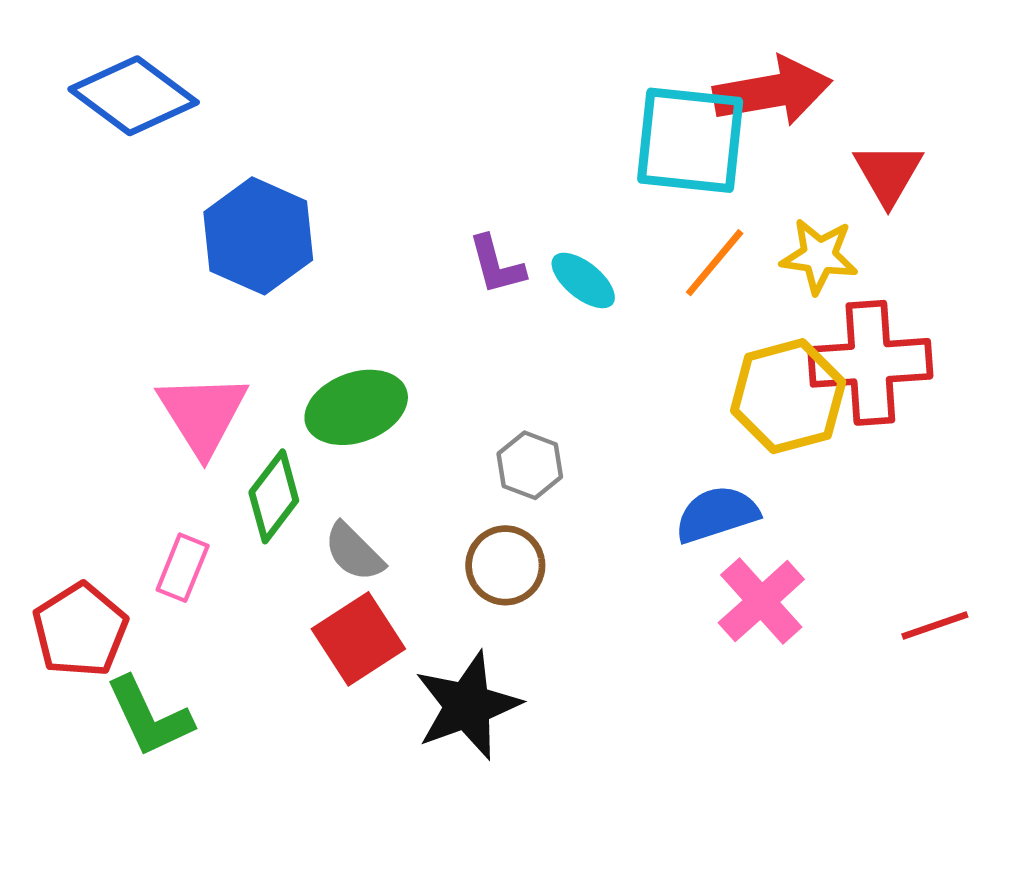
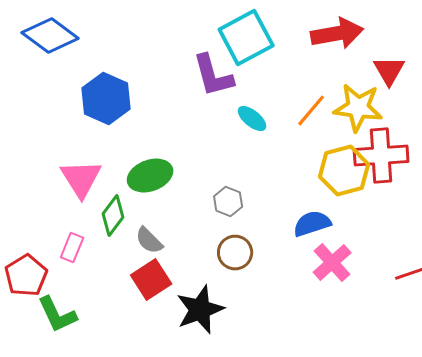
cyan square: (690, 140) -> (246, 38), moved, turned -34
yellow star: (819, 256) -> (358, 108), size x1.4
purple L-shape: (496, 265) -> (213, 76), moved, size x1.6
brown circle: (505, 565) -> (235, 253), moved

